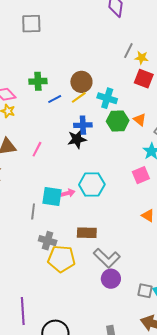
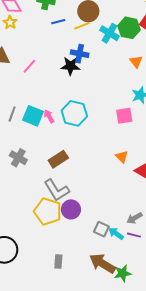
green hexagon: (118, 121) -> (129, 28), moved
pink arrow: (68, 193) -> (49, 116), turned -120
gray line: (33, 211) -> (12, 114), moved
brown rectangle: (87, 233) -> (58, 159), turned -48
gray L-shape: (107, 258) -> (57, 190), moved
yellow pentagon: (61, 259) -> (48, 211), moved

